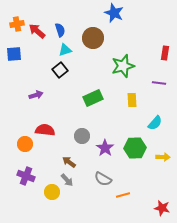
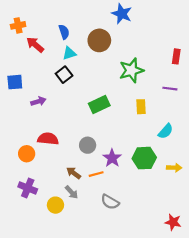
red arrow: (37, 31) -> (35, 45), moved
blue square: (14, 54) -> (15, 82), moved
gray semicircle: (103, 179) -> (110, 202), moved
orange line: (123, 195) -> (96, 174), moved

